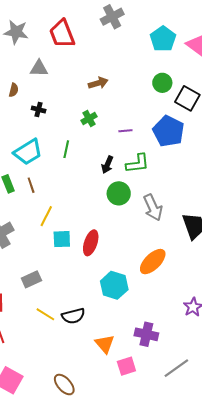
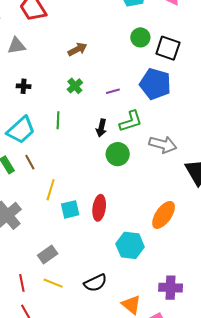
gray arrow: (153, 207) -> (163, 144), moved, turned -40
yellow line: (45, 314) -> (53, 283), moved

